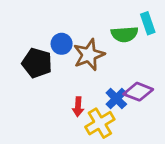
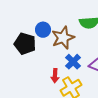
blue cross: (116, 99) -> (73, 62), moved

